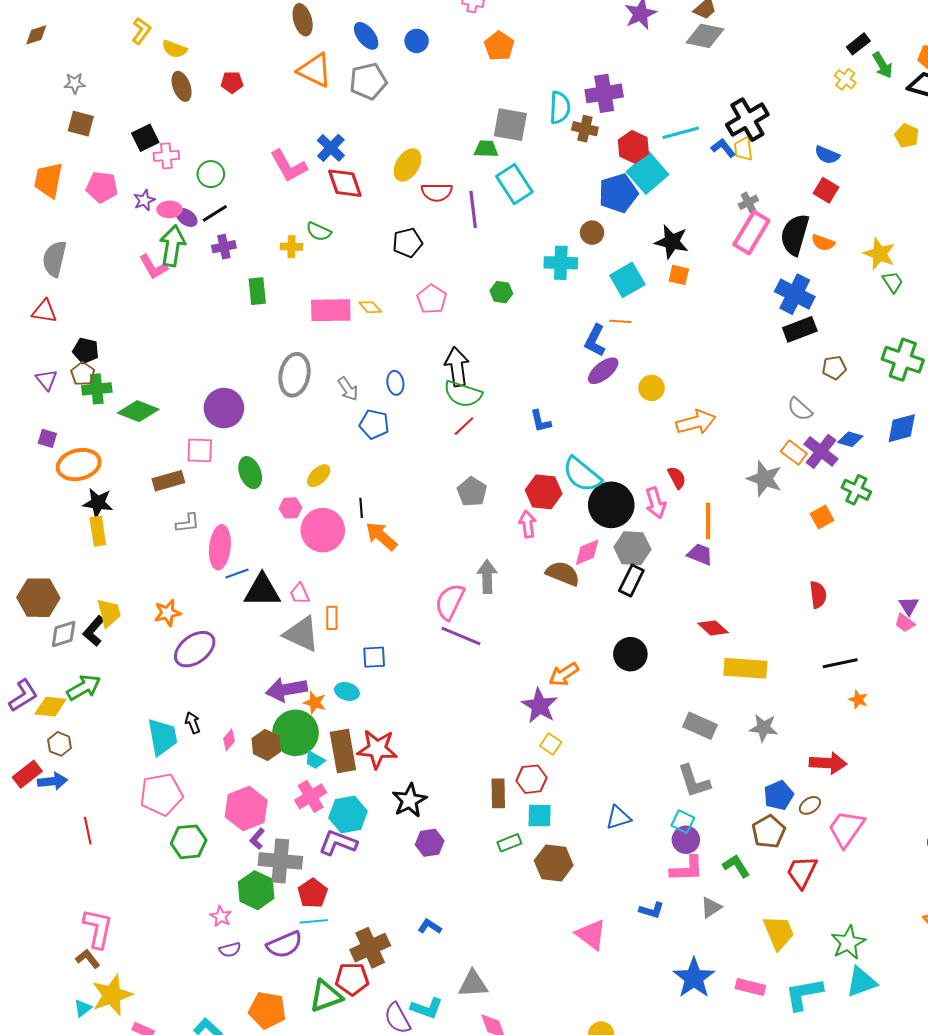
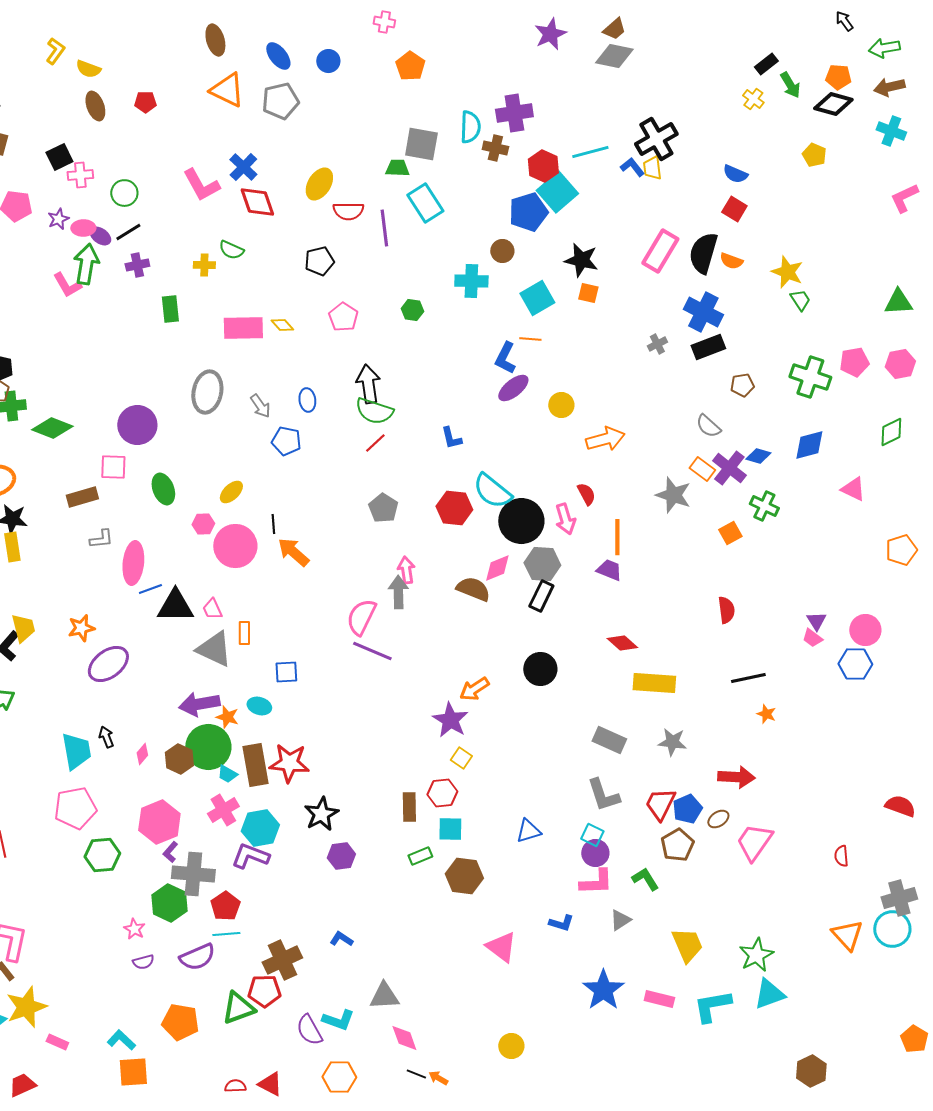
gray cross: (748, 202) -> (657, 344), moved
pink arrow: (528, 524) -> (406, 570), moved
red trapezoid: (802, 872) -> (660, 804), moved

